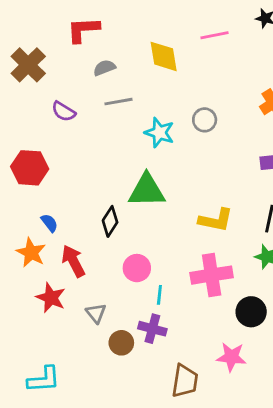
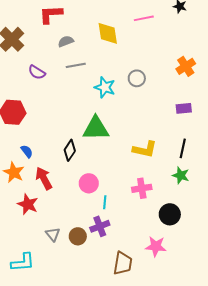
pink cross: (212, 275) -> (142, 188), size x0.7
gray triangle: (96, 313) -> (53, 234), moved
purple cross: (152, 329) -> (100, 226), turned -36

